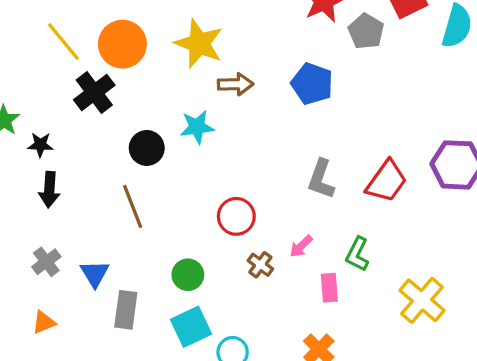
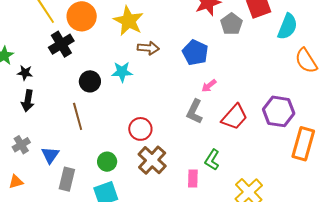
pink arrow: (301, 246) -> (209, 86), moved
brown cross: (260, 265) -> (152, 160), size x1.8

